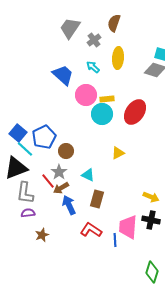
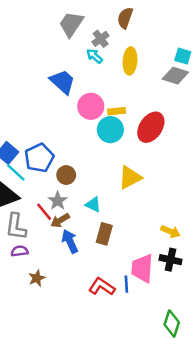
cyan arrow: (93, 67) -> (94, 56), moved
yellow triangle: (118, 153) -> (130, 177), size x1.5
red L-shape: (91, 230) -> (102, 287), moved

